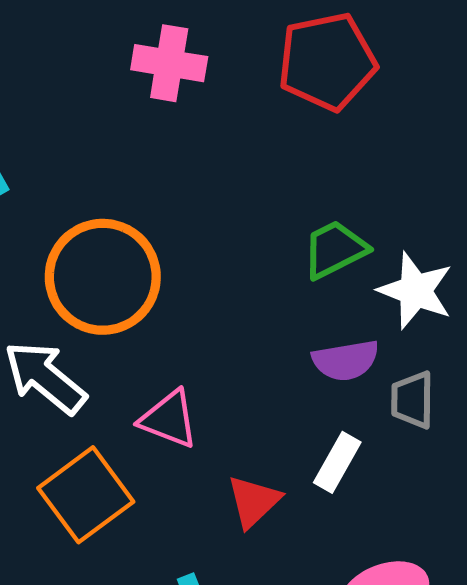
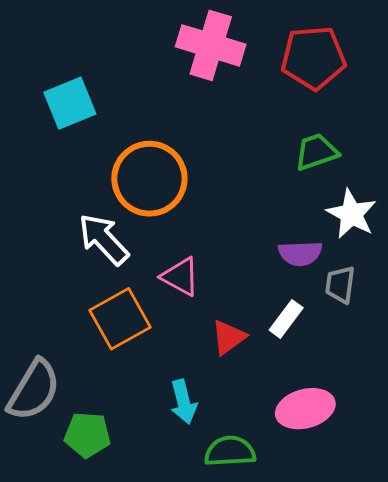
pink cross: (169, 63) -> (211, 45), size x1.4
green trapezoid: (335, 249) -> (316, 152), moved

